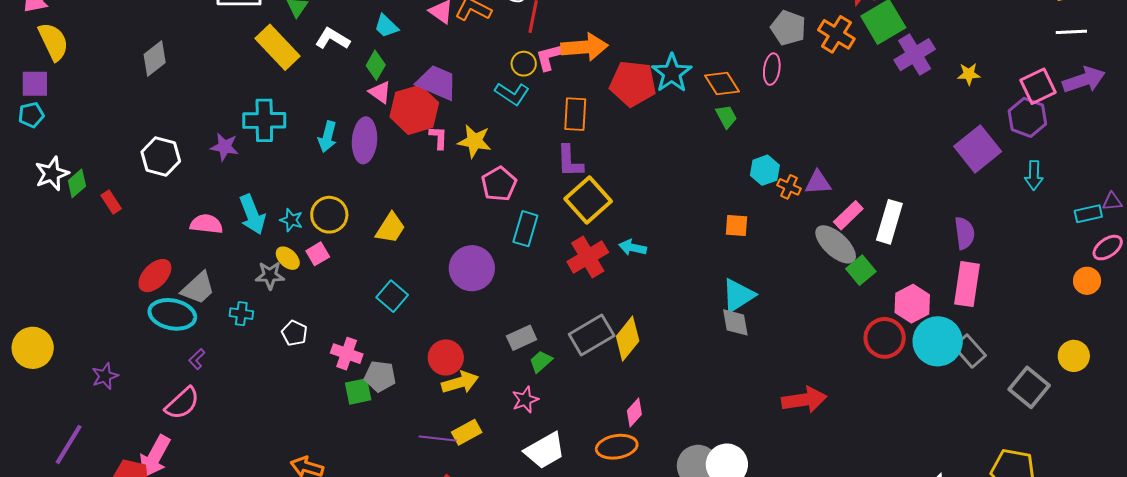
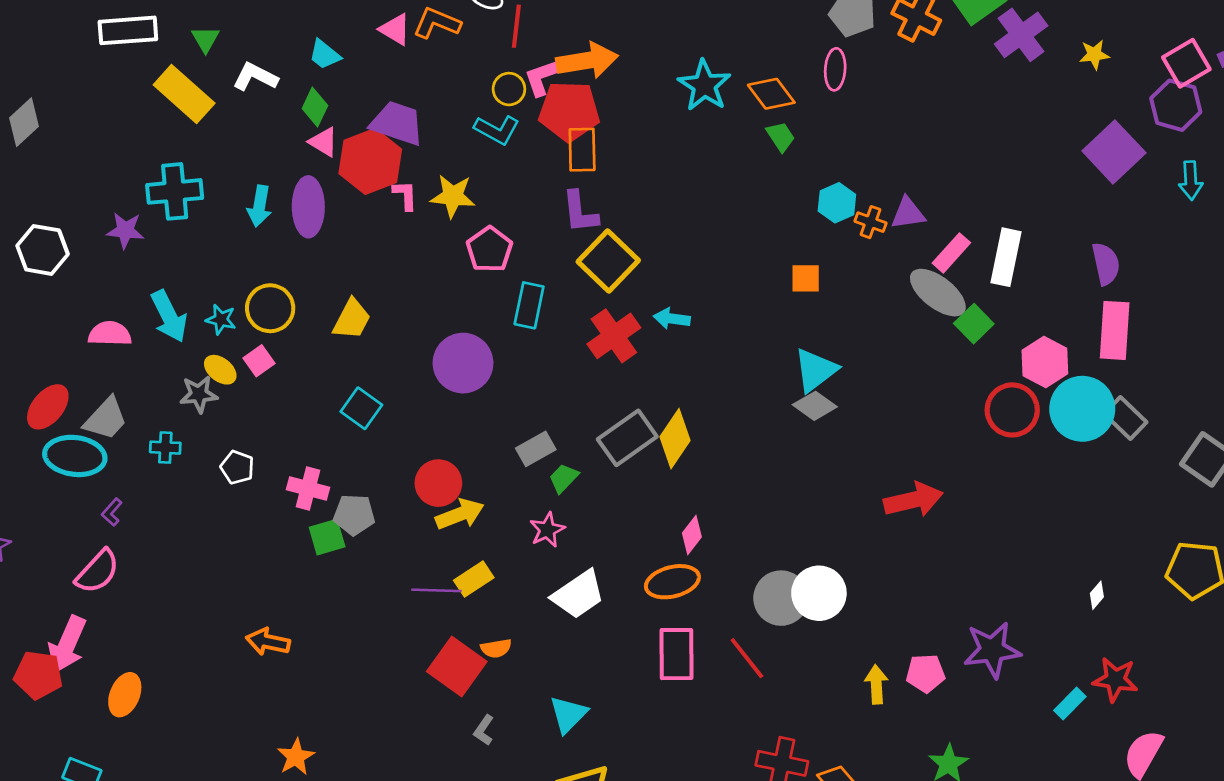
red pentagon: (633, 84) -> (569, 111), moved
gray diamond: (735, 322) -> (815, 406), turned -40

